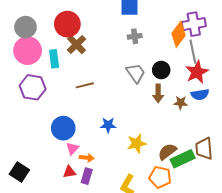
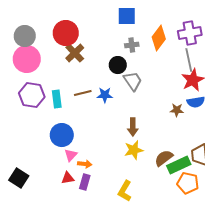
orange diamond: (179, 34) -> (159, 38), moved
cyan rectangle: (54, 59) -> (57, 99), moved
black circle: (161, 70) -> (118, 65), moved
brown arrow: (158, 93) -> (133, 127), moved
blue star: (108, 125) -> (105, 95), moved
orange pentagon: (160, 177) -> (188, 183), moved

